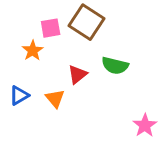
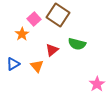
pink square: (51, 28) -> (34, 19), turned -32

